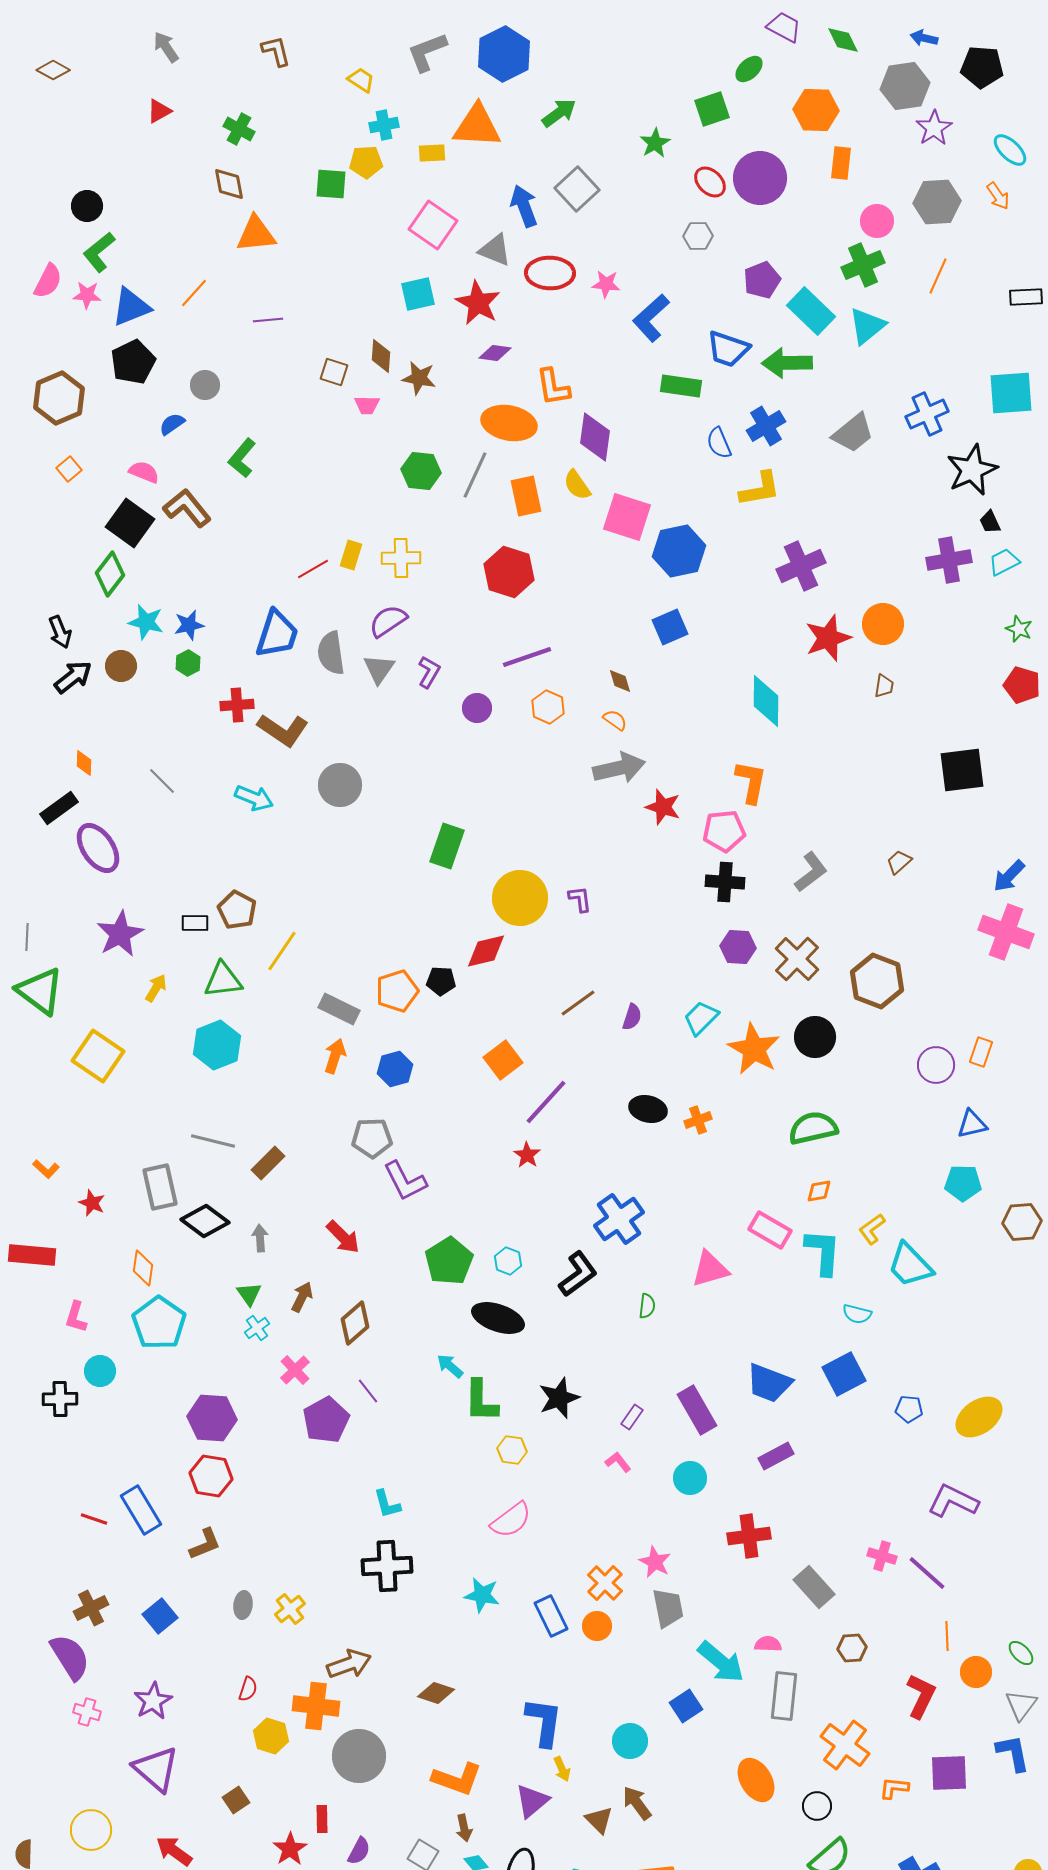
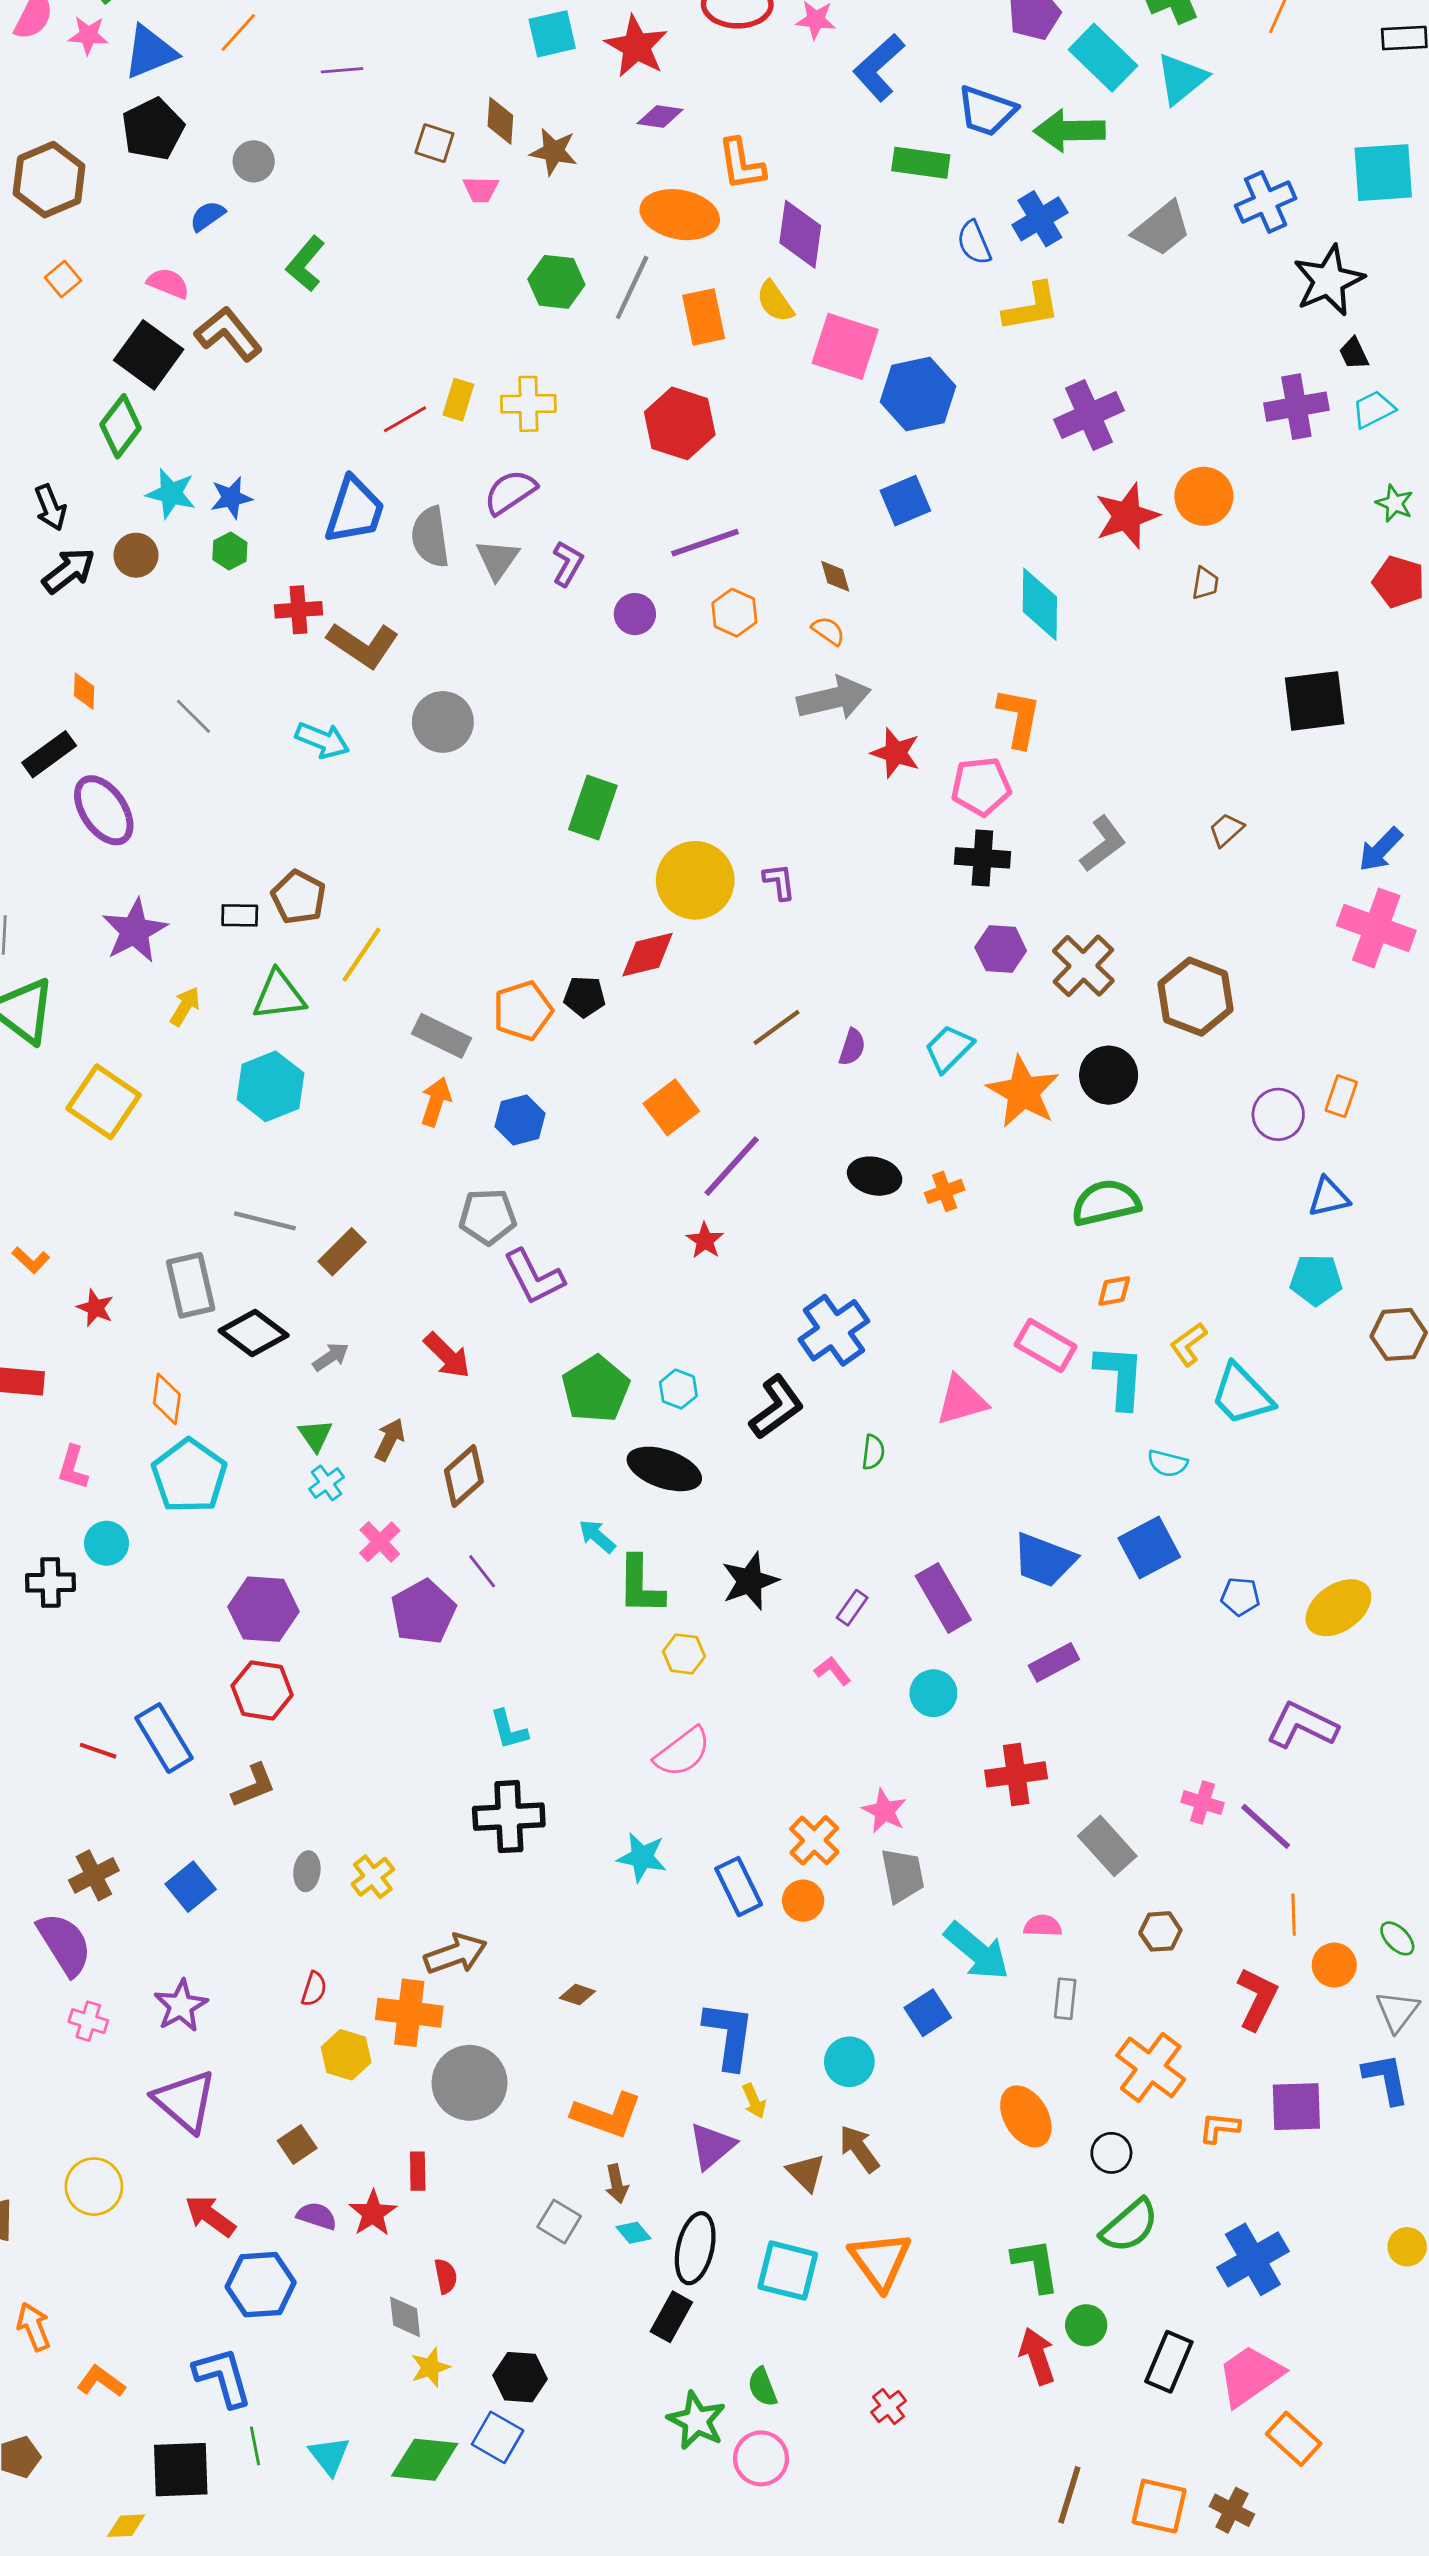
gray arrow: (260, 1238) -> (331, 1357), turned 60
brown diamond: (436, 1693) -> (577, 1995), size x0.7
gray rectangle: (784, 1696) -> (1065, 1999), size x0.6
purple semicircle: (359, 1851) -> (317, 2216), moved, turned -100

